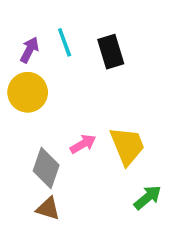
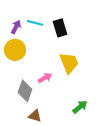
cyan line: (65, 42) -> (35, 23), turned -56
yellow trapezoid: (127, 146) -> (69, 63), moved
brown triangle: (48, 209) -> (35, 116), moved

